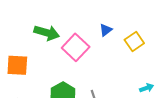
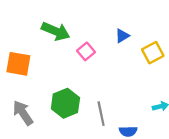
pink square: (76, 47) -> (86, 51), size x0.6

